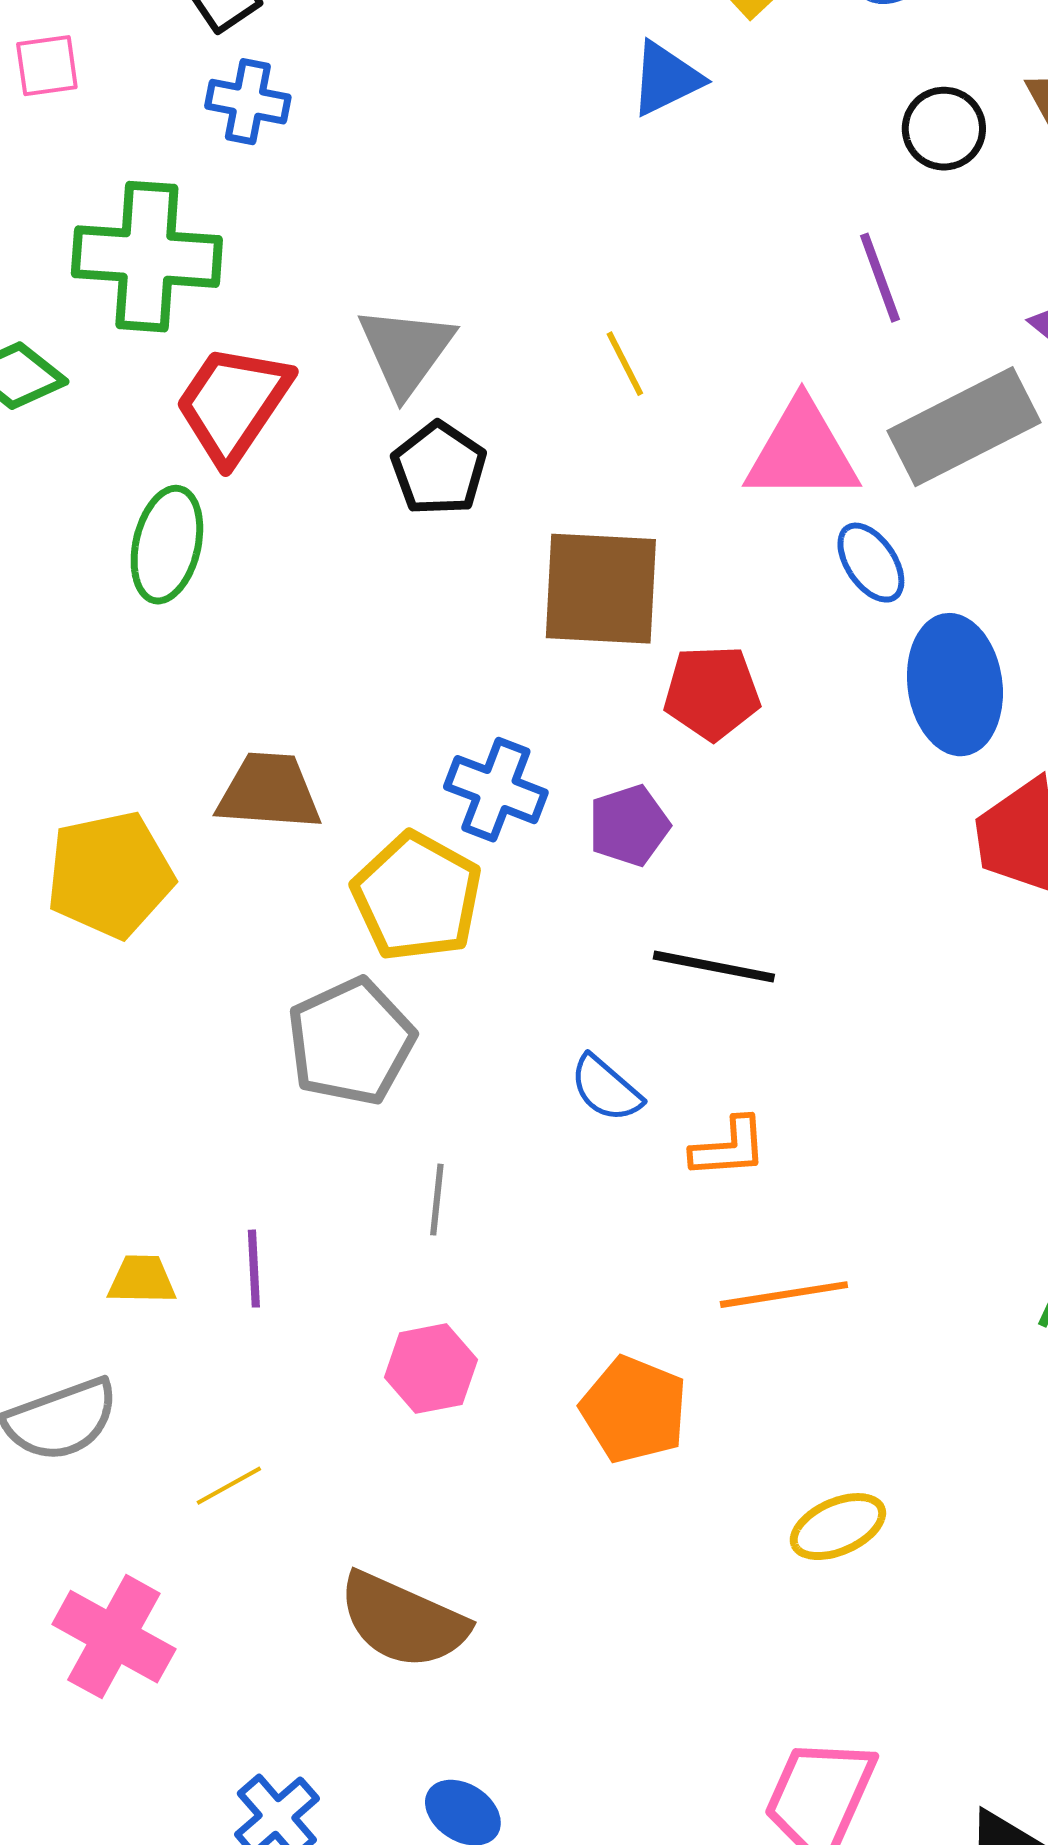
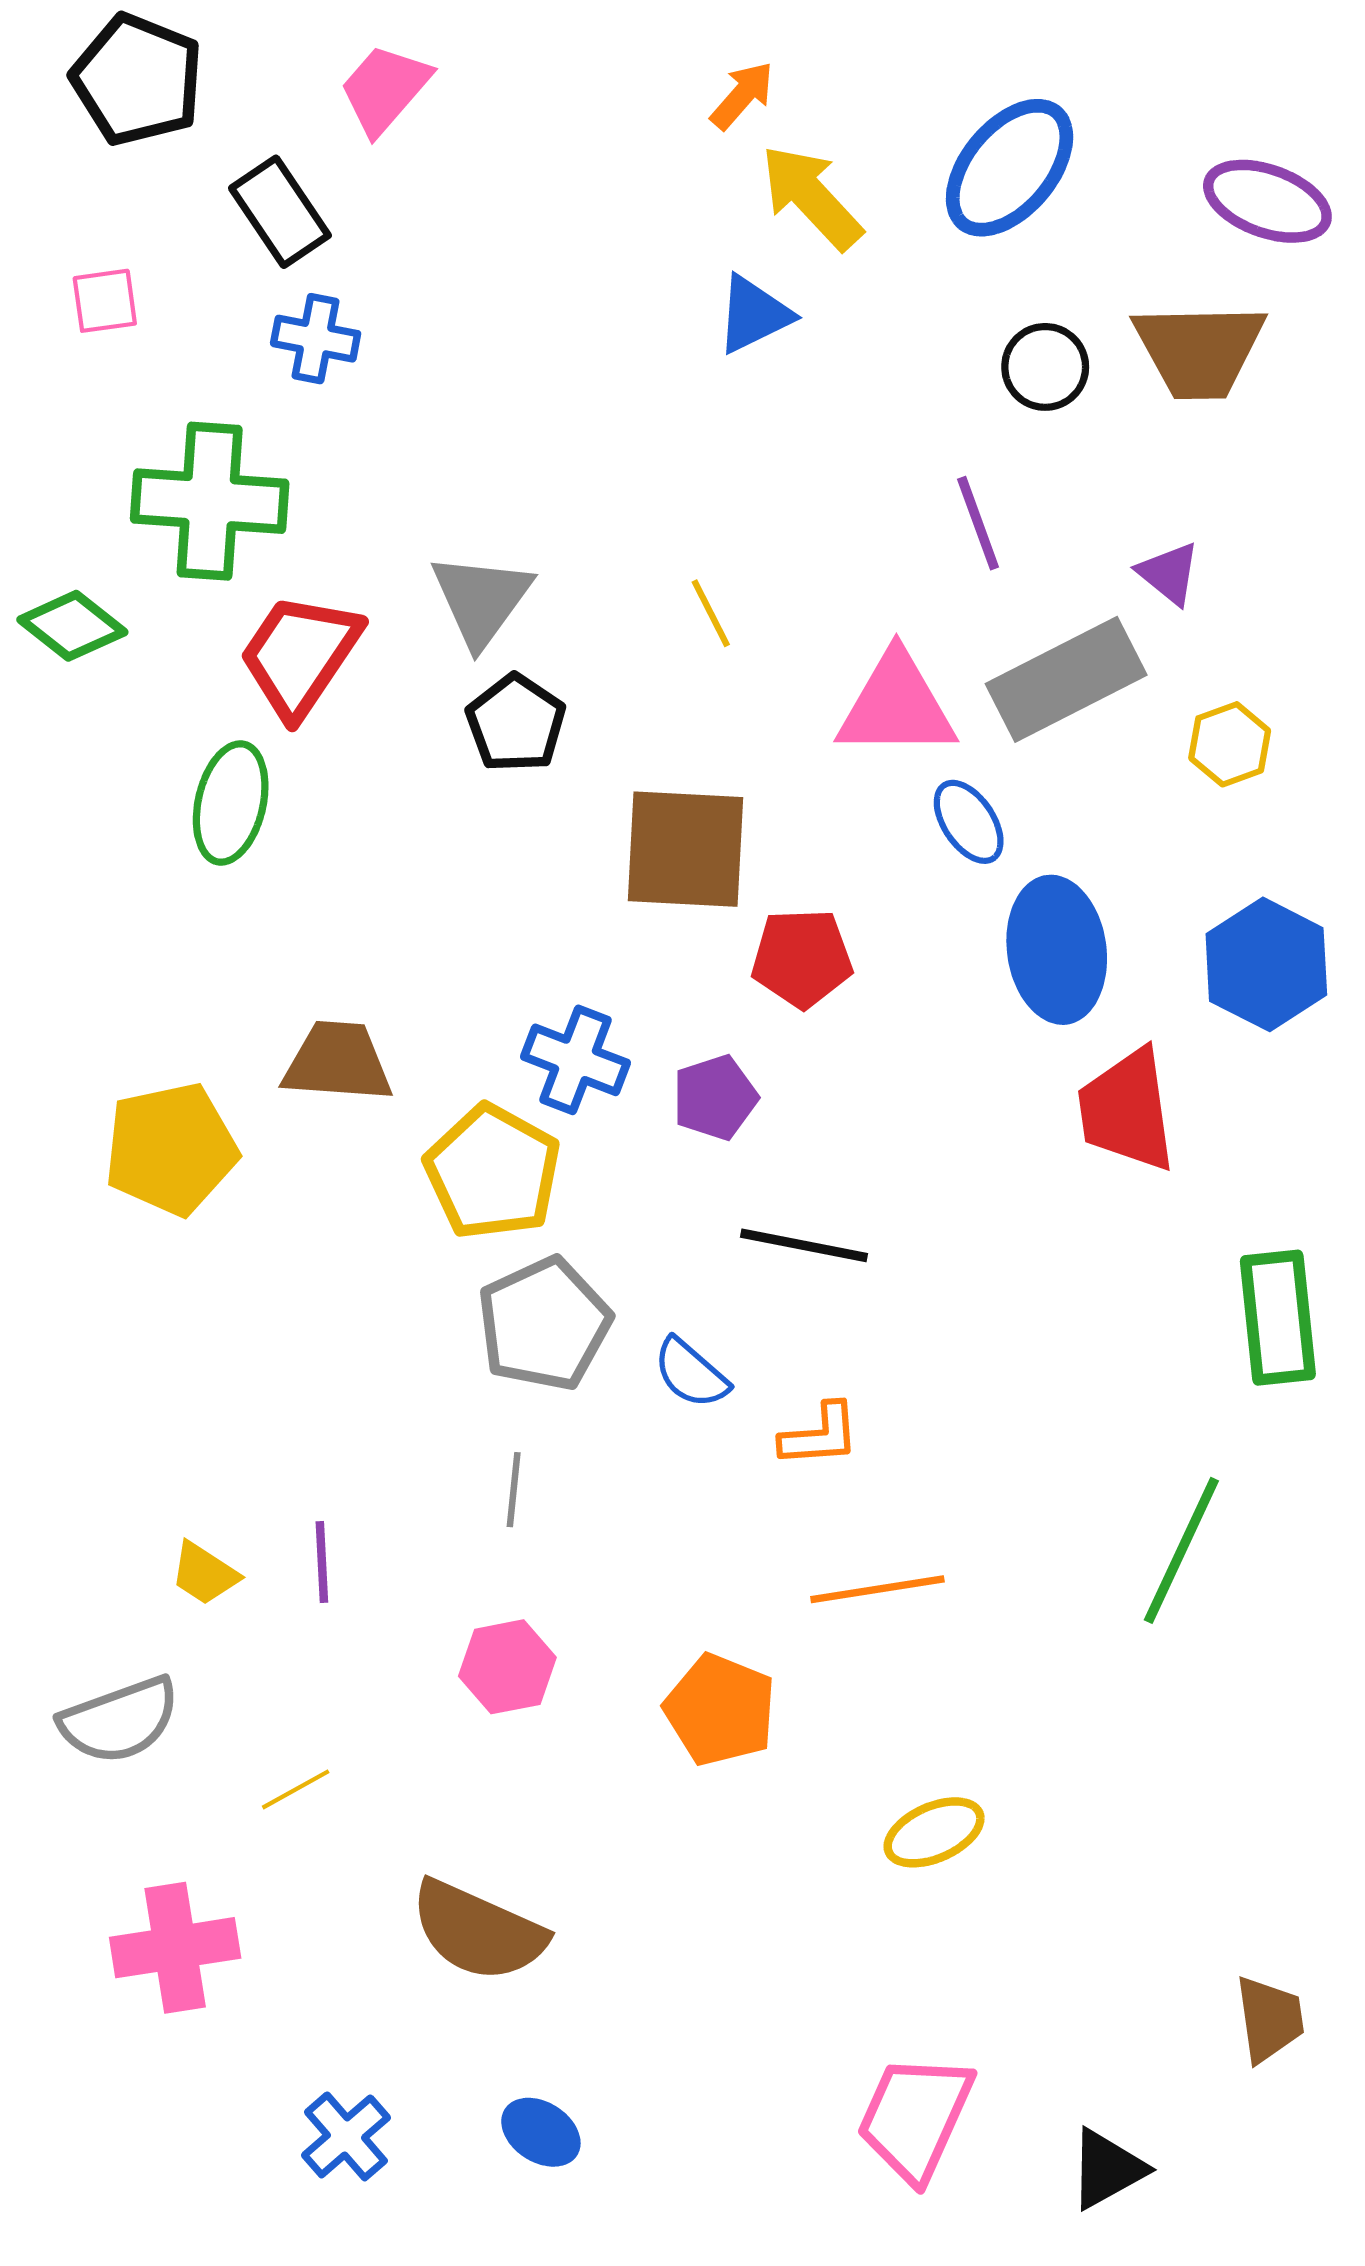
gray pentagon: (351, 1042) -> (544, 1324), moved
yellow trapezoid: (142, 1280) -> (204, 1573), turned -148
pink cross: (114, 1637) -> (175, 1948), turned -38

